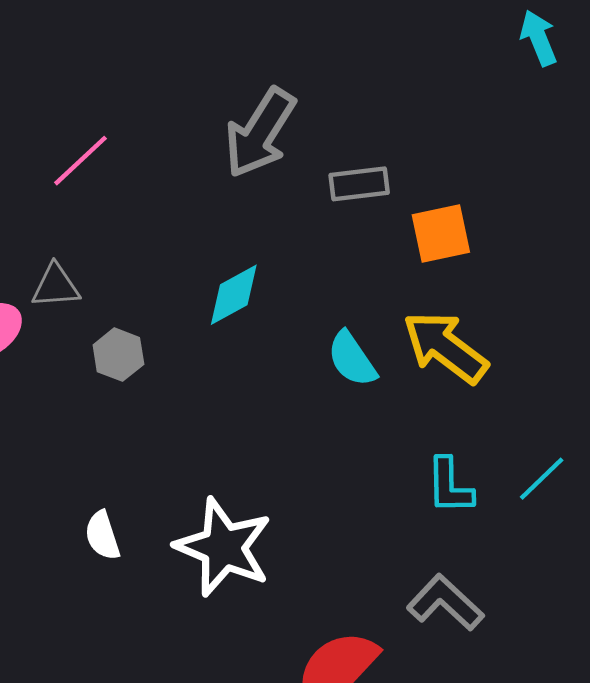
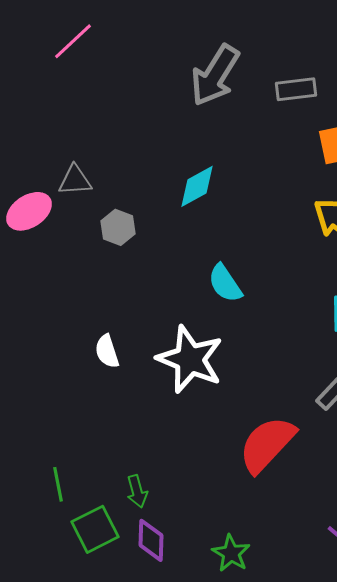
pink line: (80, 161) -> (73, 41), moved
gray rectangle: (359, 184) -> (296, 89), moved
cyan semicircle: (352, 359) -> (225, 283), moved

